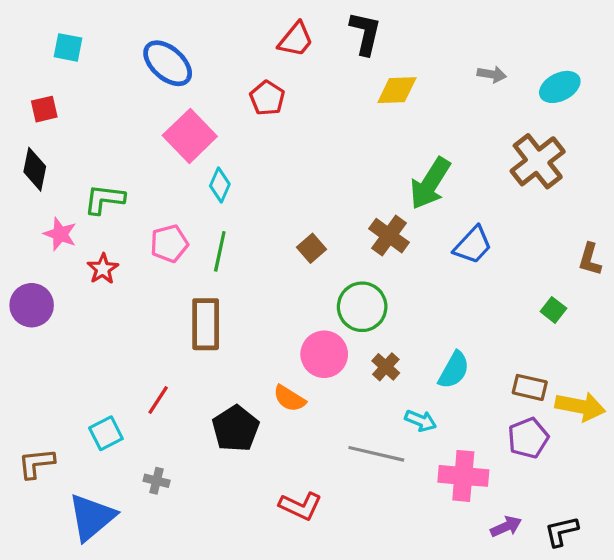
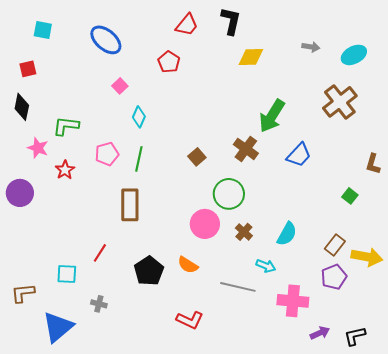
pink square: (190, 136) -> (120, 86), size x0.5
brown rectangle: (530, 387) -> (335, 245), turned -65
orange semicircle: (289, 398) -> (188, 265), moved
cyan square: (106, 433) -> (67, 274), turned 30

